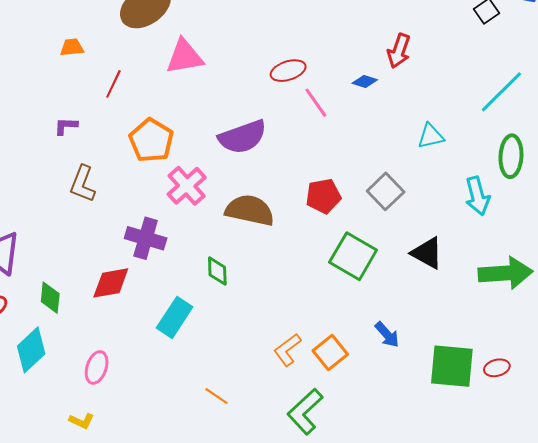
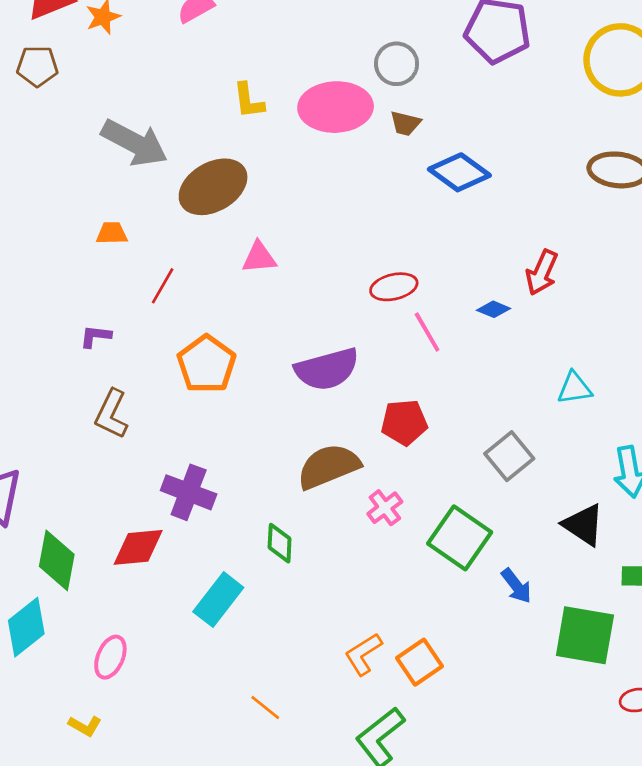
pink triangle: (185, 57) -> (259, 257), size x0.7
pink cross: (187, 186) -> (385, 508), moved, size x0.7
red pentagon: (323, 196) -> (404, 422), moved
brown semicircle: (250, 210) -> (329, 466), turned -39
black triangle: (427, 253) -> (583, 525), moved
green diamond: (50, 298) -> (57, 560), size x1.4
blue arrow: (387, 335) -> (516, 586), moved
green square: (452, 366) -> (585, 635), moved

